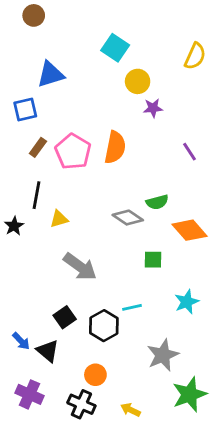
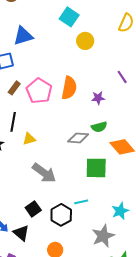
purple star: (153, 108) -> (98, 98), moved
purple line: (189, 152) -> (122, 77), moved
gray diamond: (128, 218) -> (78, 138), turned -30
green square: (153, 260) -> (96, 168), size x1.6
cyan star: (187, 302) -> (120, 211), moved

